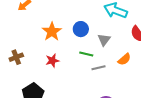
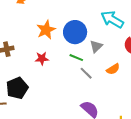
blue circle: (81, 29) -> (75, 32), size x1.5
gray line: (98, 68) -> (86, 73), turned 48

